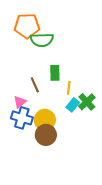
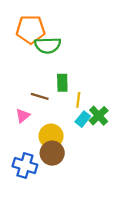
brown line: (35, 85) -> (40, 96), turned -49
blue cross: (22, 118) -> (25, 166), moved

